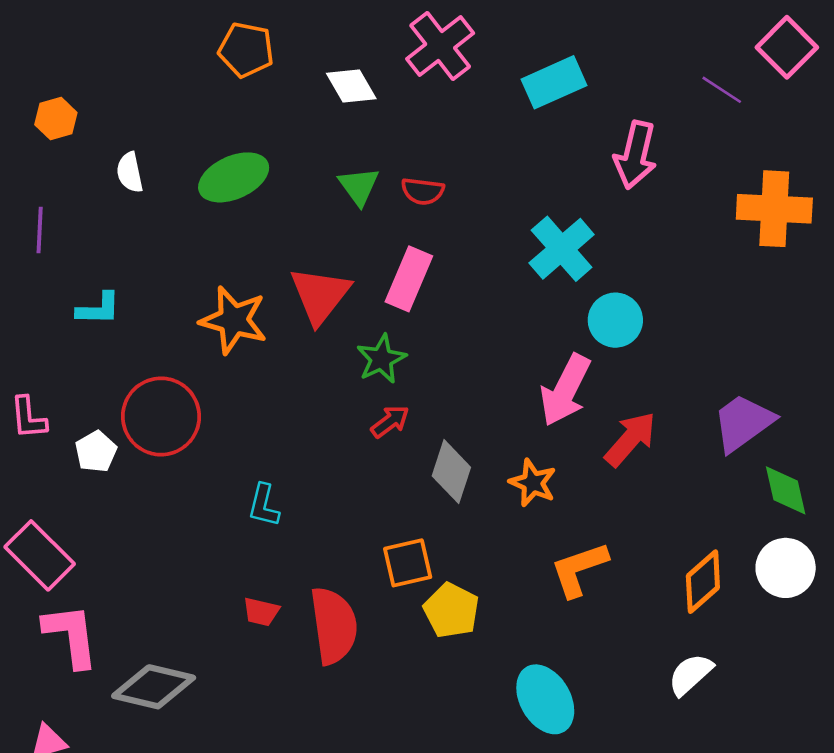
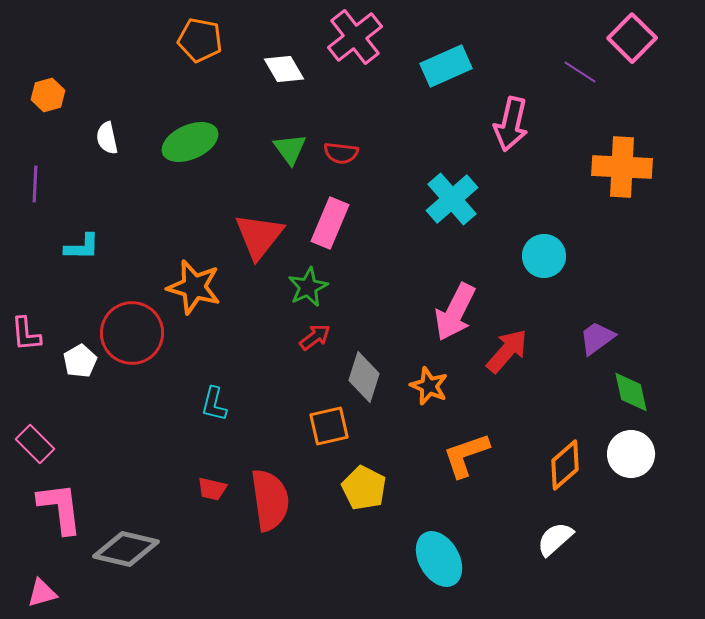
orange star: (234, 320) -> (194, 287), moved
cyan circle: (615, 320) -> (544, 256), moved
purple trapezoid: (743, 423) -> (597, 338), size x0.7
pink rectangle: (40, 555) -> (35, 444), size x0.7
orange square: (408, 563) -> (329, 426), moved

